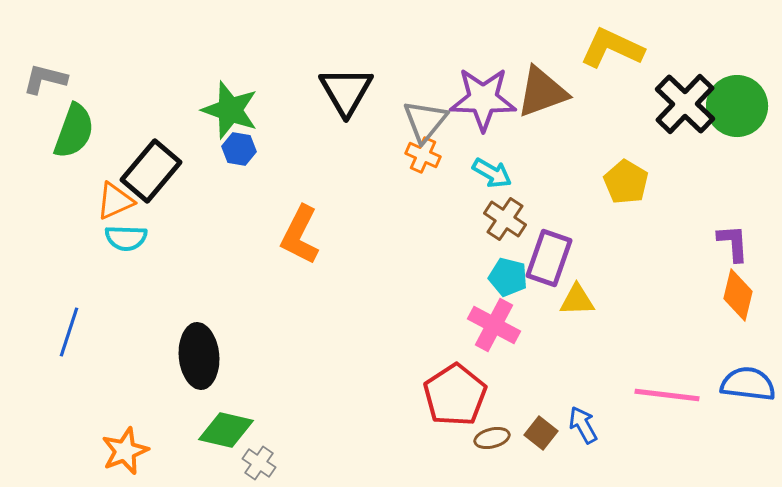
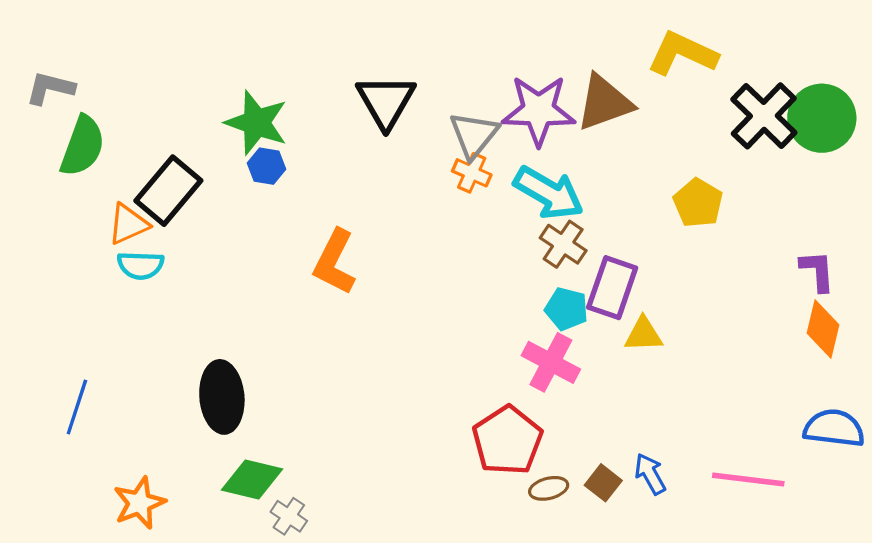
cyan arrow: (492, 173) -> (549, 193), size x1.6
blue line: (69, 332) -> (77, 407), moved
pink line: (667, 395) -> (748, 479), moved

